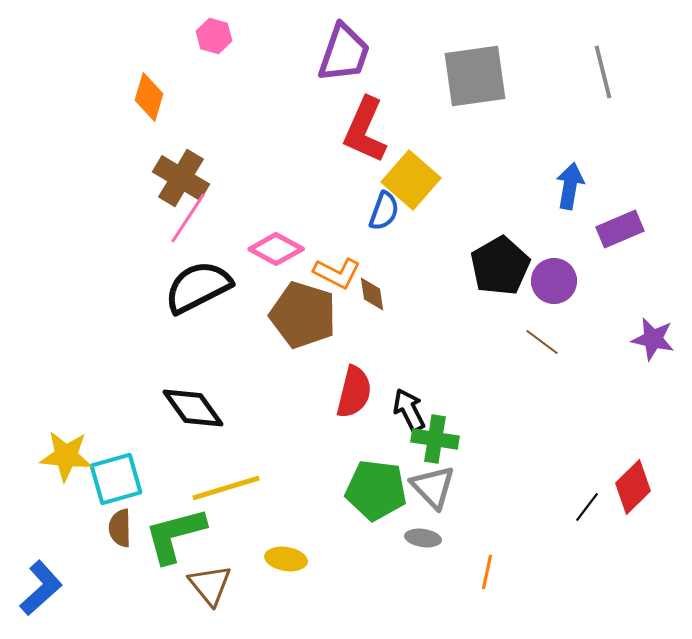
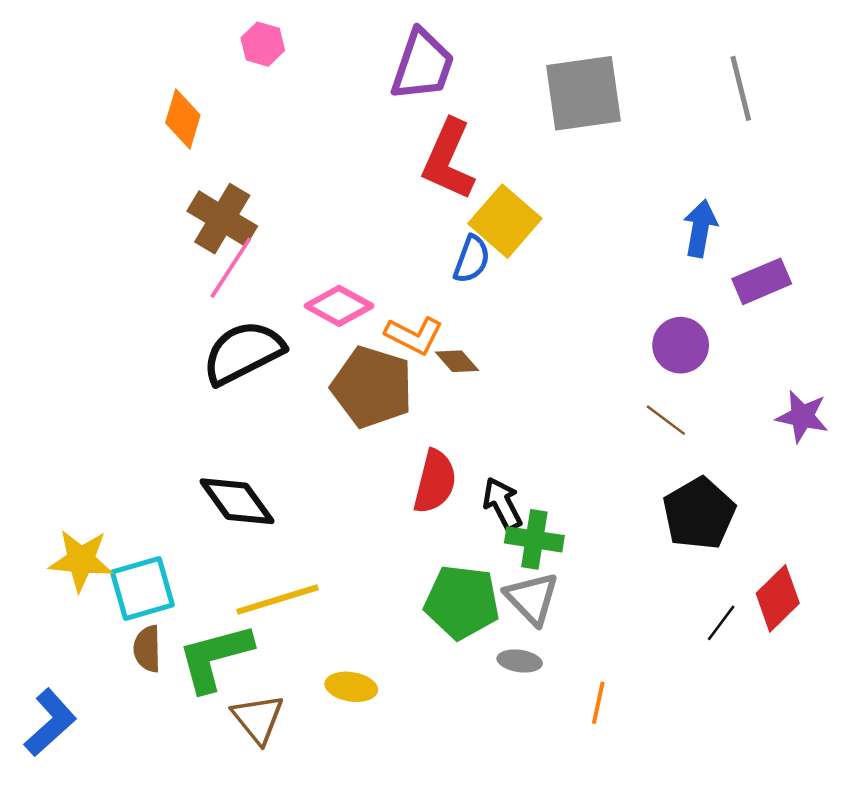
black pentagon: (500, 266) -> (699, 514), moved
brown diamond: (372, 294) -> (457, 361), turned -33

